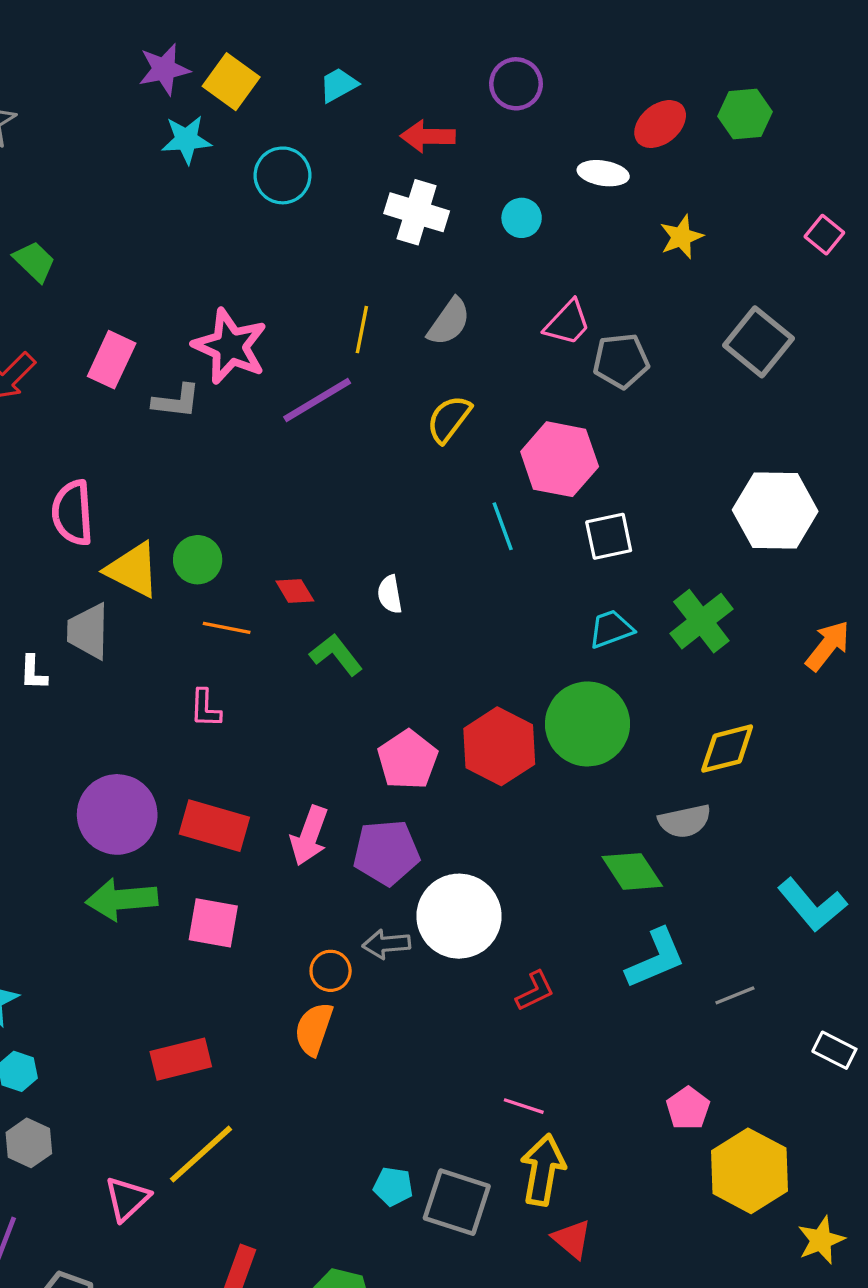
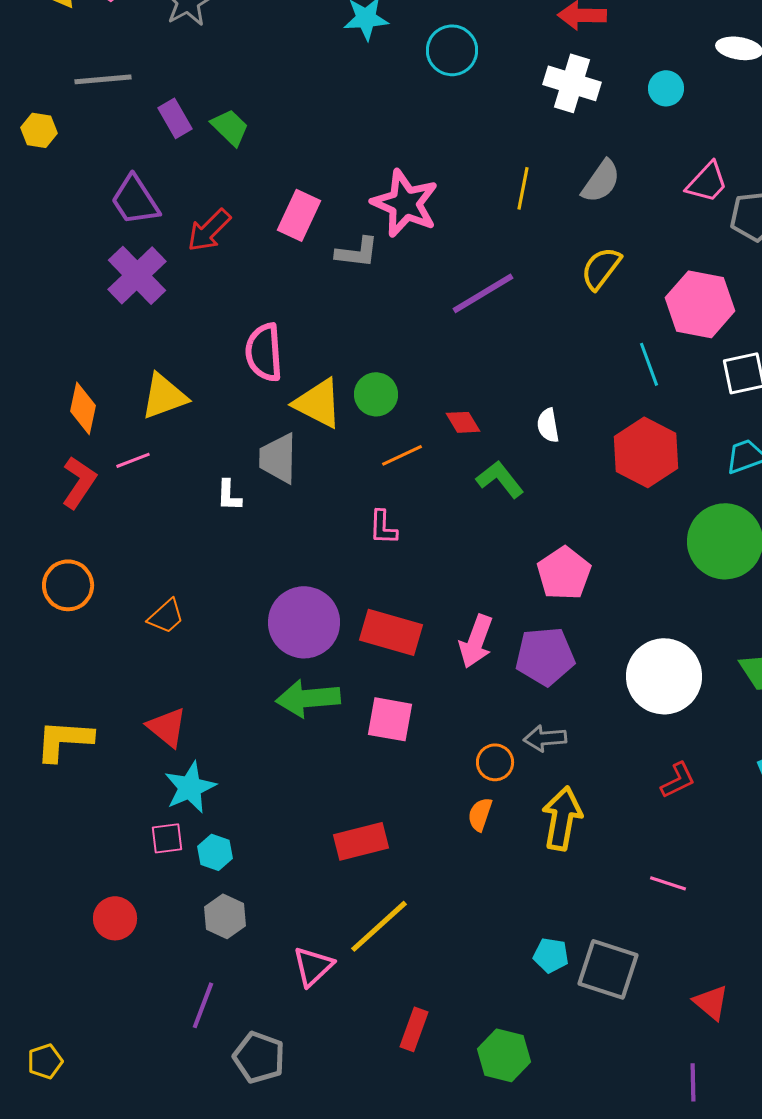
purple line: (317, 400) -> (483, 293), moved
orange line: (227, 628) -> (402, 455), turned -36
red hexagon: (499, 746) -> (646, 452), moved
white circle: (459, 916) -> (664, 676), moved
orange semicircle: (314, 1029) -> (480, 814), size x0.7
yellow arrow: (543, 1170) -> (562, 818), moved

